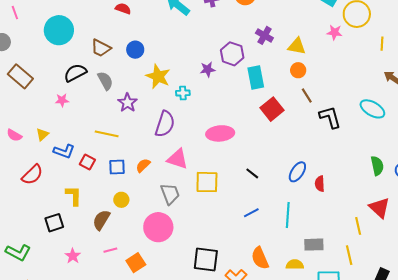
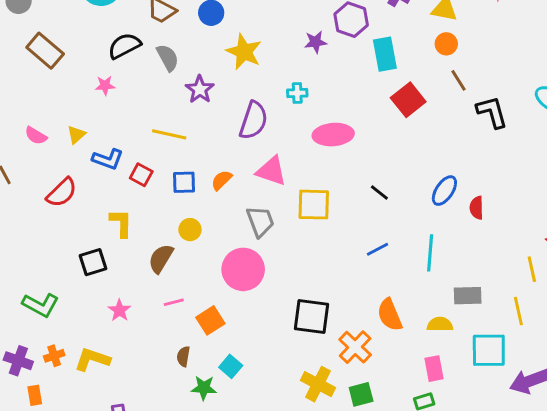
cyan cross: (183, 93) -> (297, 93), moved

